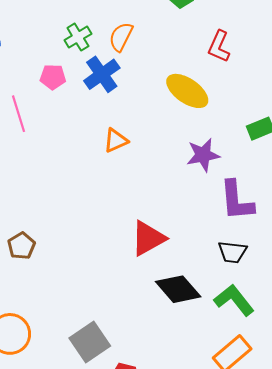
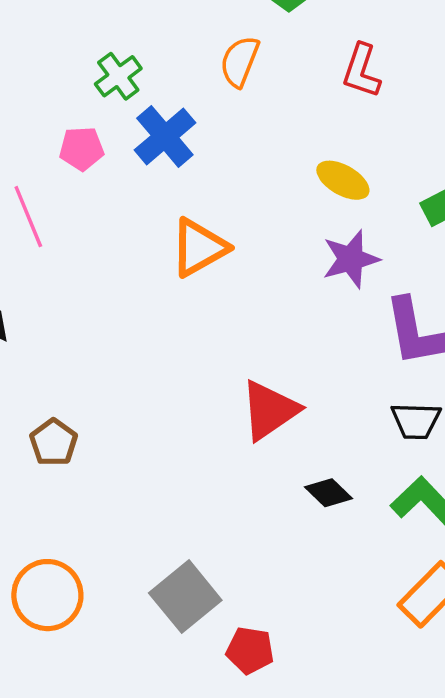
orange semicircle: (121, 37) -> (240, 61), moved
yellow ellipse: (187, 91) -> (343, 180), moved, size x0.7
orange triangle: (116, 140) -> (199, 248), size x1.4
black diamond: (178, 289) -> (328, 493), size x0.6

